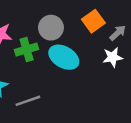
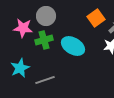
gray circle: (51, 28) -> (46, 16), moved

